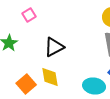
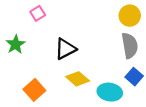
yellow diamond: (50, 77) -> (78, 79), moved, turned -40

